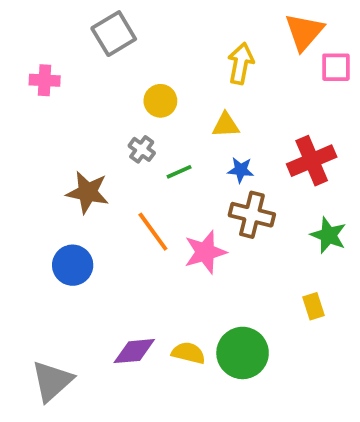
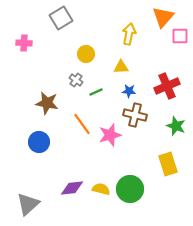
yellow rectangle: (314, 306) -> (168, 164), size x1.6

